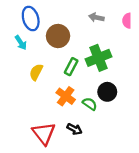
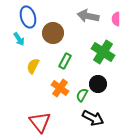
gray arrow: (96, 17) -> (88, 16), size x1.5
green cross: (99, 58) -> (103, 52), moved, turned -35
green semicircle: (90, 104) -> (82, 95), turned -96
black arrow: (74, 129) -> (93, 118), moved, size x1.5

